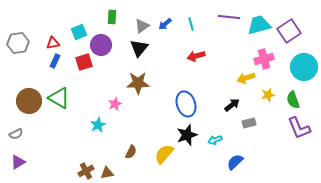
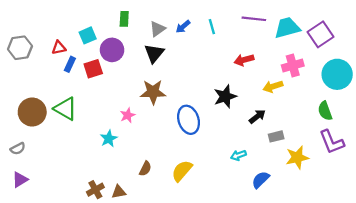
red arrow: (196, 56) -> (244, 60), moved
blue rectangle: (55, 61) -> (70, 64), moved
yellow star: (268, 95) -> (297, 157), moved, size x1.5
blue ellipse: (186, 104) -> (189, 120), moved
black star: (187, 135) -> (225, 96), moved

